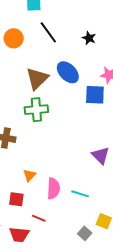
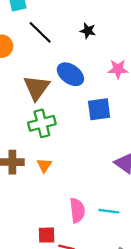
blue square: (95, 95) -> (99, 109), moved
orange triangle: (30, 175) -> (44, 165), moved
red square: (16, 199) -> (47, 235), moved

